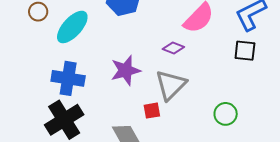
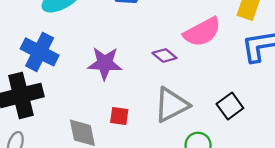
black square: (245, 51) -> (230, 106), moved, turned 30
gray triangle: (171, 85) -> (171, 105), moved

